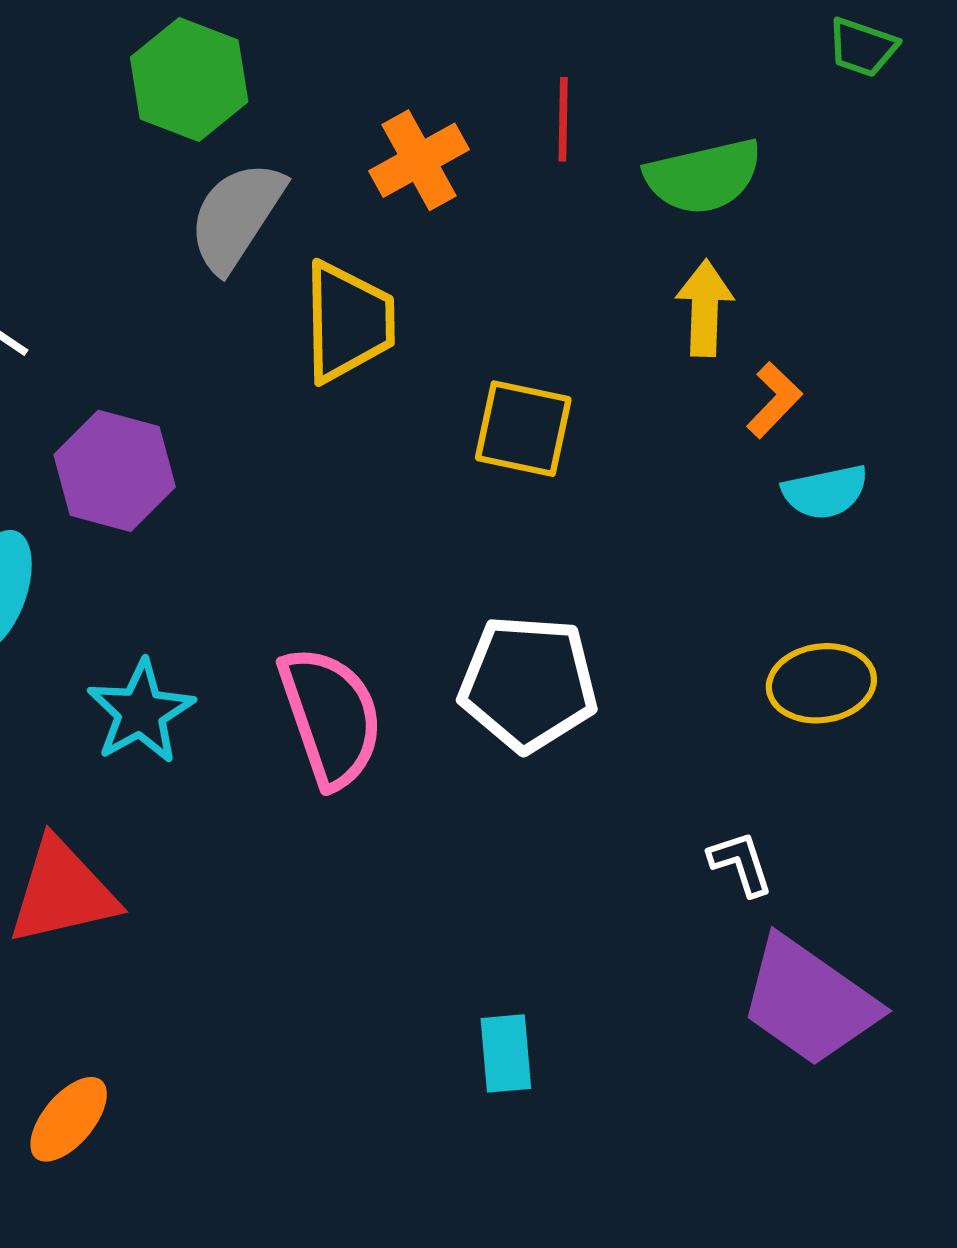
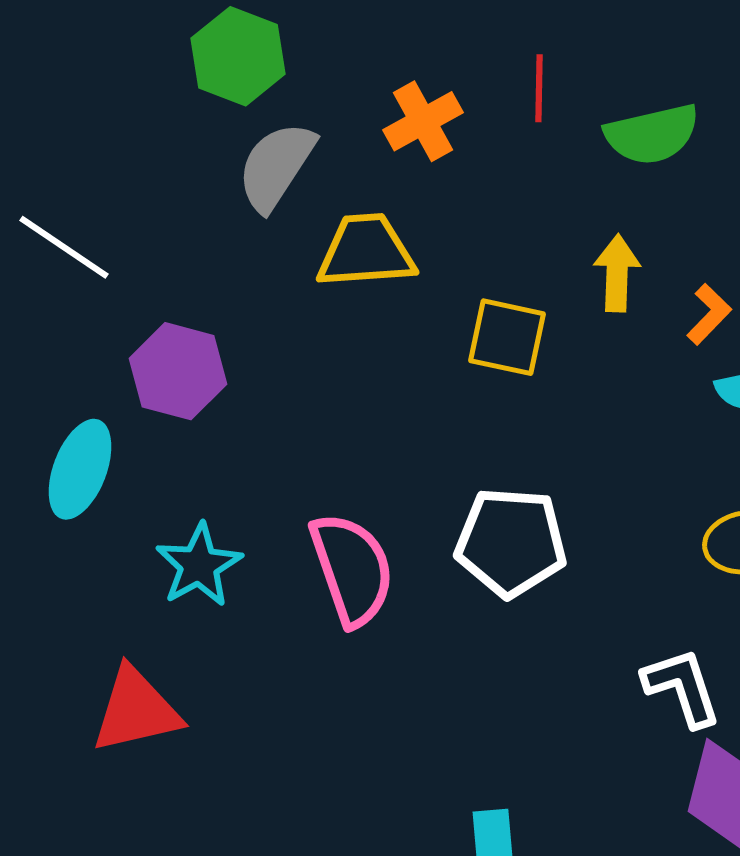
yellow arrow: (705, 308) -> (617, 273), moved
yellow trapezoid: (348, 322) -> (366, 251), turned -93
white L-shape: (741, 863) -> (682, 687), size x1.5

